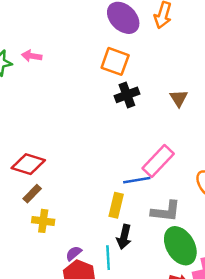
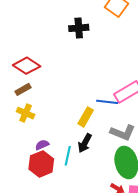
black cross: (127, 95) -> (79, 28), moved

